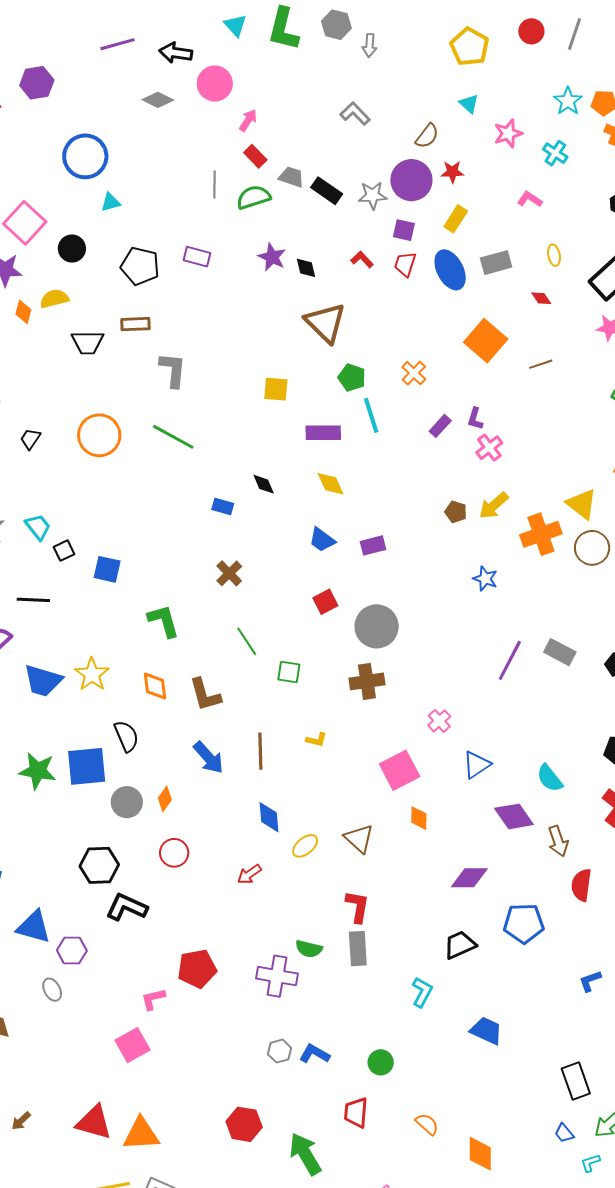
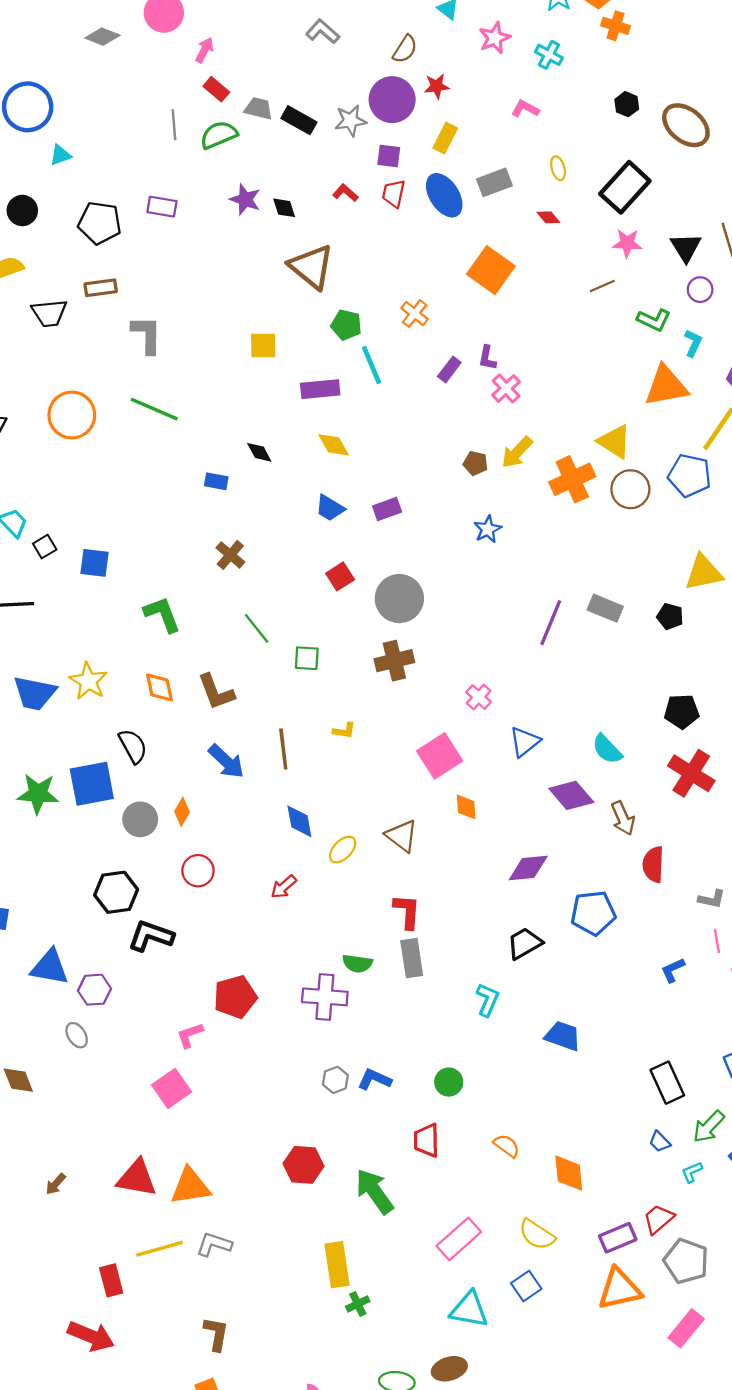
brown line: (541, 364) -> (602, 286), moved
blue star: (485, 579) -> (488, 529), moved, turned 30

